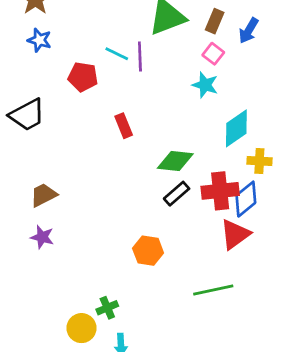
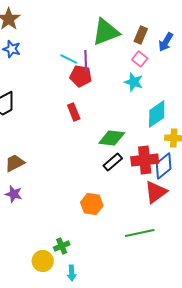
red pentagon: (83, 77) -> (81, 76), moved

